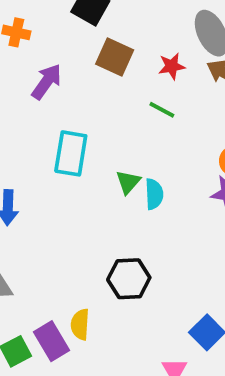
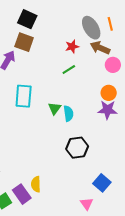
brown square: (115, 57) -> (24, 42), moved
green line: (162, 110) -> (69, 70), turned -56
black hexagon: (129, 279) -> (77, 148), moved

